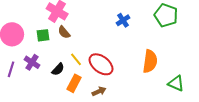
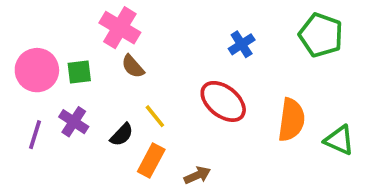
green square: (43, 35) -> (79, 72), moved
red ellipse: (101, 64) -> (223, 101), moved
green triangle: (176, 83) -> (339, 140), moved

